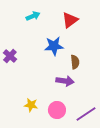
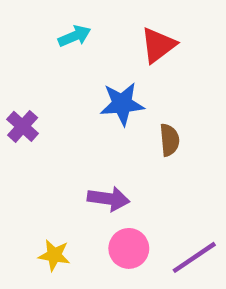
purple arrow: (65, 81) -> (108, 199), moved
yellow star: (31, 105) -> (54, 255), moved

